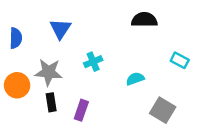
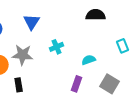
cyan rectangle: (180, 60) -> (123, 46), turned 40
black rectangle: (51, 102) -> (19, 85), moved
purple rectangle: (81, 110) -> (77, 84), moved

